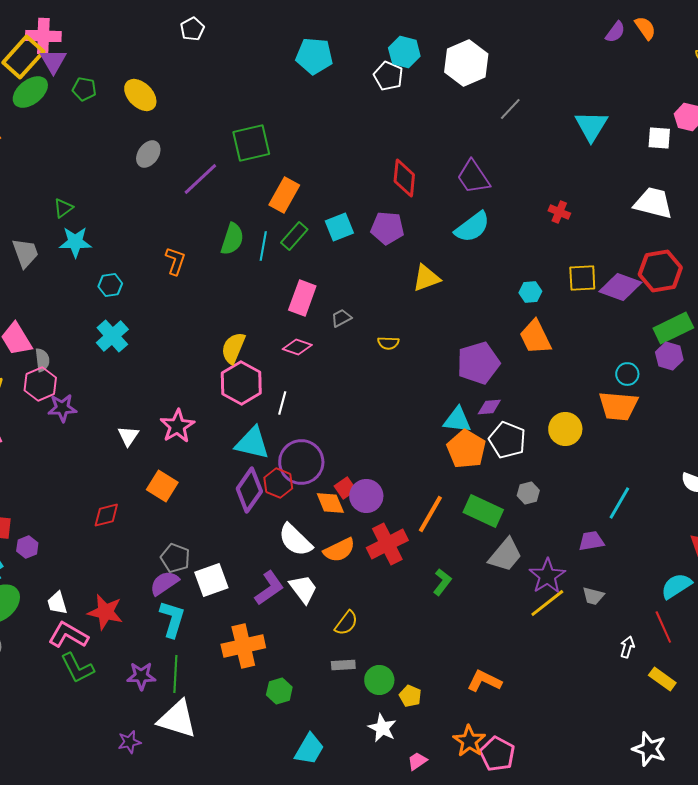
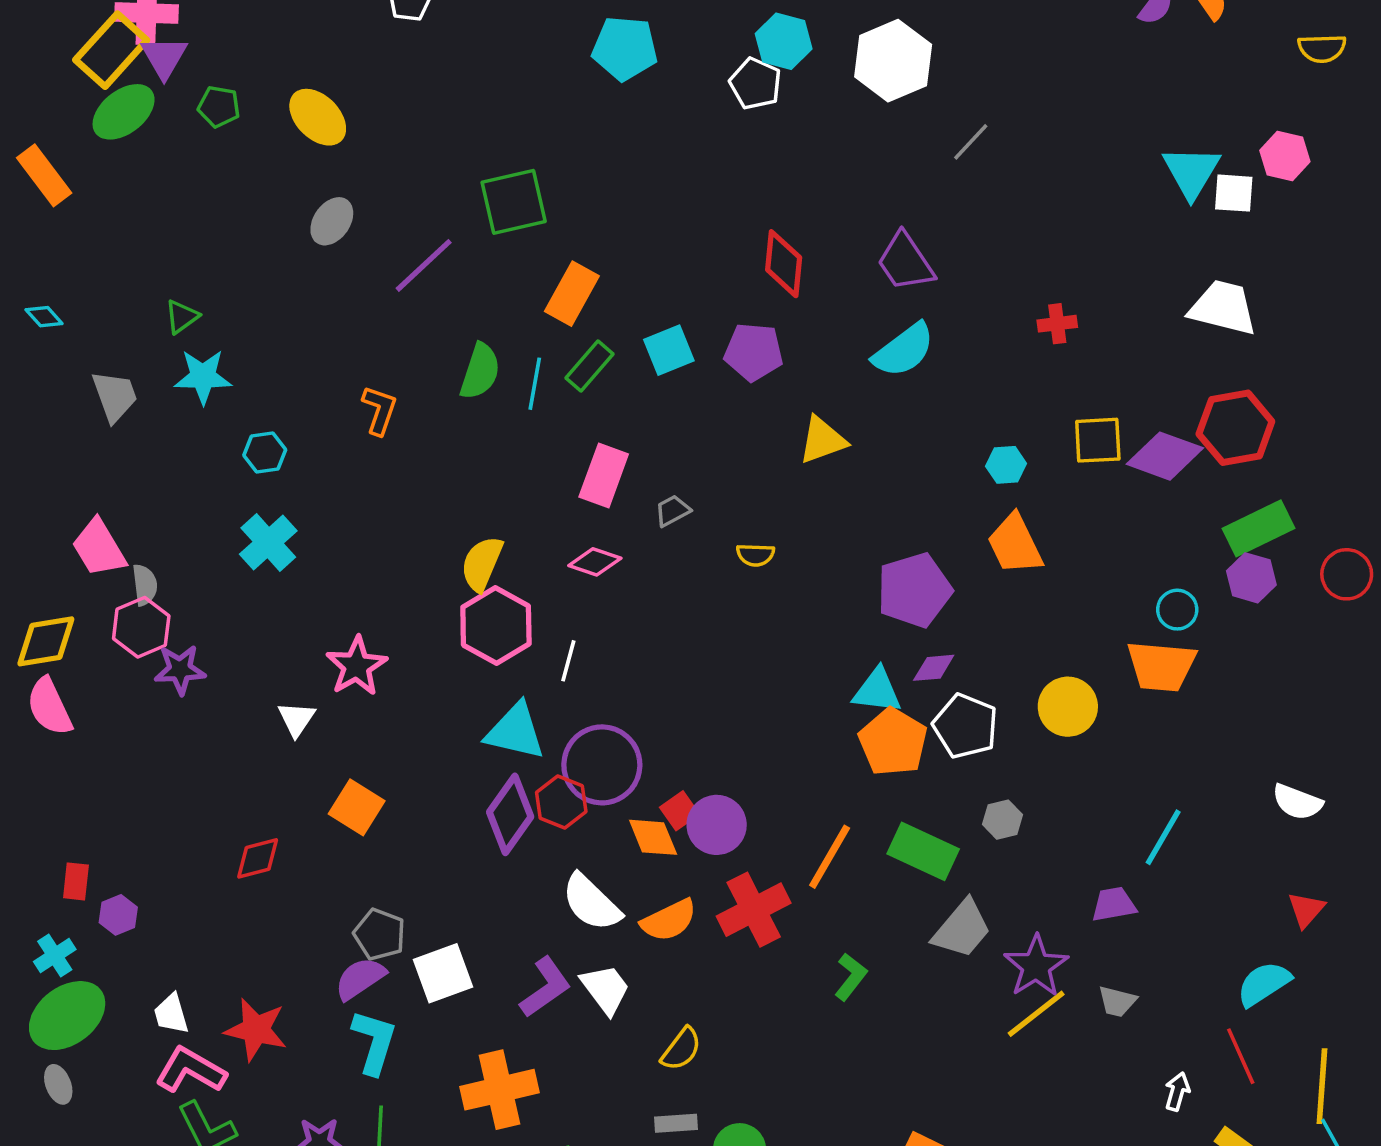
cyan triangle: (591, 126) -> (1191, 172), moved
red cross: (559, 212) -> (1057, 324), turned -30
pink star: (177, 426) -> (357, 666), moved

